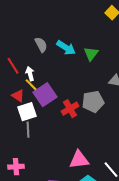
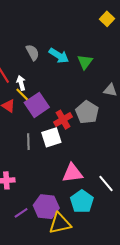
gray pentagon: (93, 102) -> (87, 112), turned -30
white square: (27, 112) -> (51, 137), moved
gray line: (28, 130) -> (28, 142), moved

